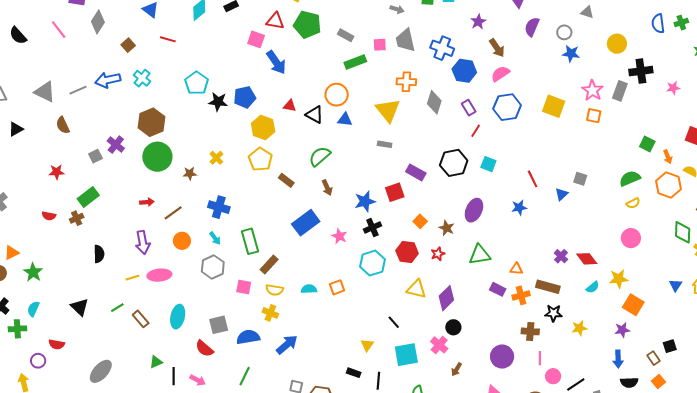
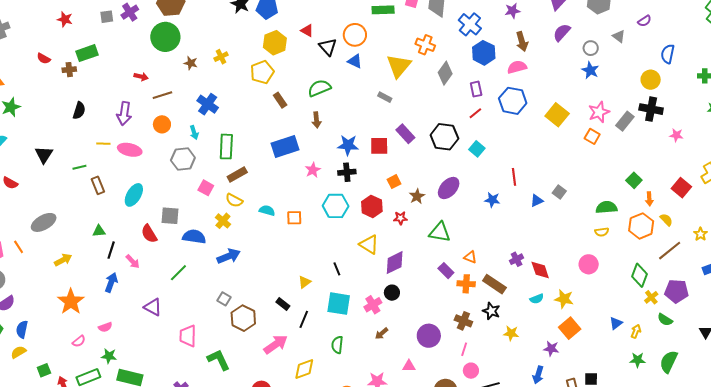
blue semicircle: (658, 23) -> (668, 54), moved
yellow circle: (617, 44) -> (651, 80), moved

